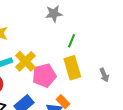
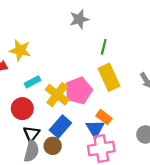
yellow cross: (25, 61) -> (57, 95), moved

